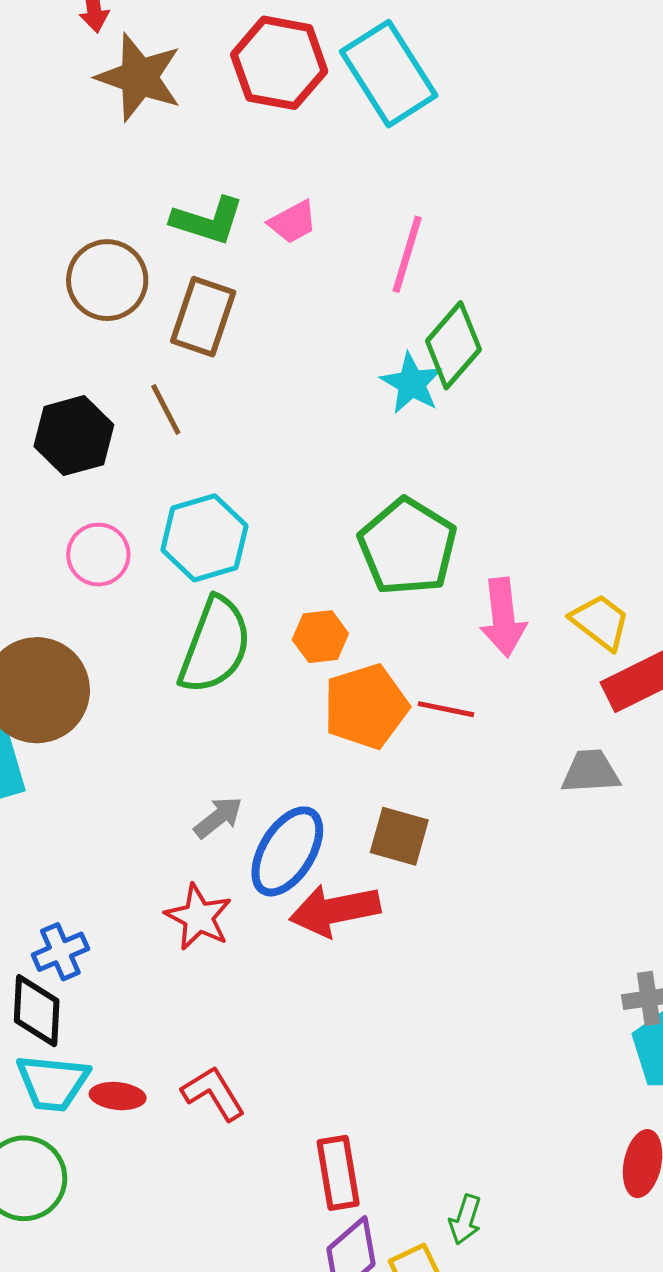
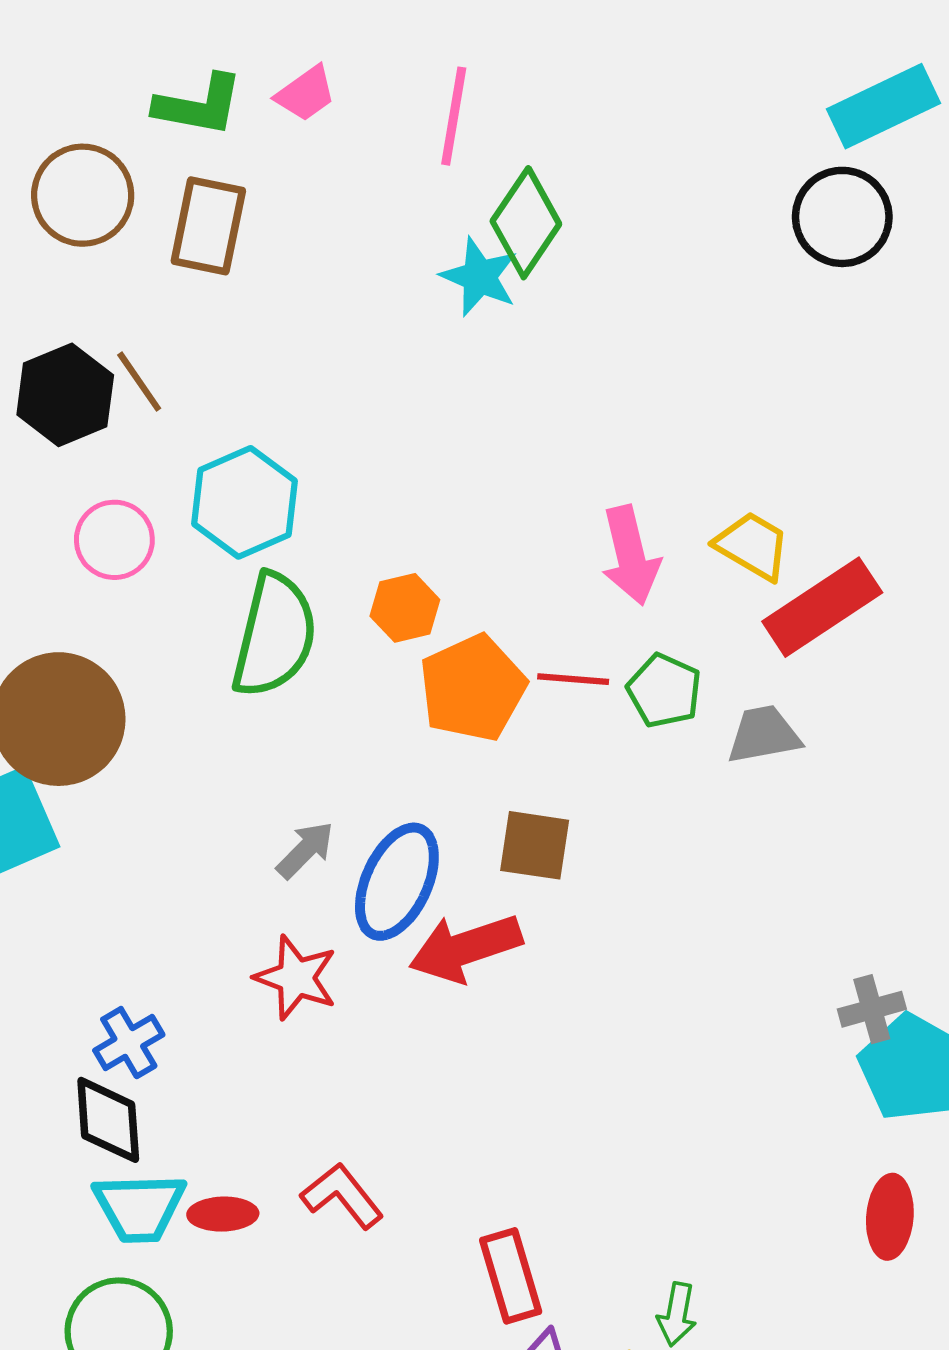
brown line: (166, 409) -> (139, 382), moved
green pentagon: (408, 547) -> (664, 691), moved, size x0.6

